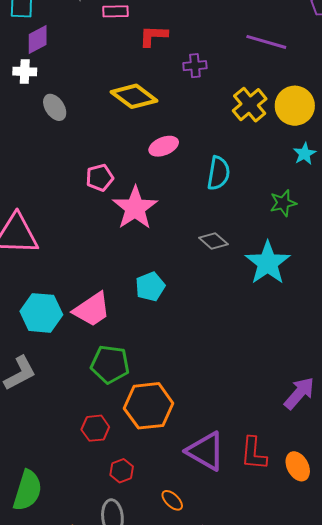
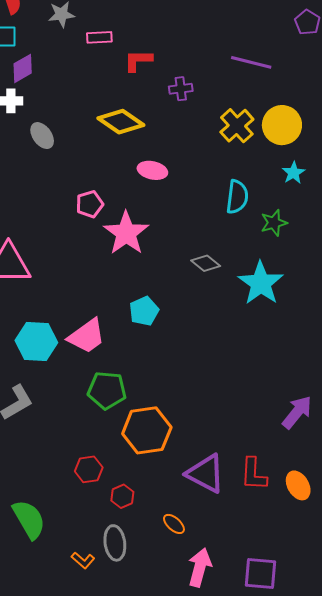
pink ellipse: (164, 146) -> (152, 170), turned 36
cyan semicircle: (218, 173) -> (237, 197), moved
red hexagon: (95, 428) -> (89, 469), moved
green semicircle: (28, 490) -> (29, 519), turned -45

